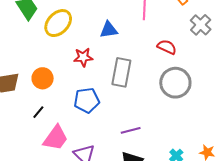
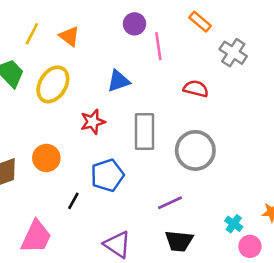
gray circle: (175, 83) -> (195, 150), moved
black line: (38, 112) -> (73, 201), moved
pink trapezoid: (56, 138) -> (36, 237), moved

